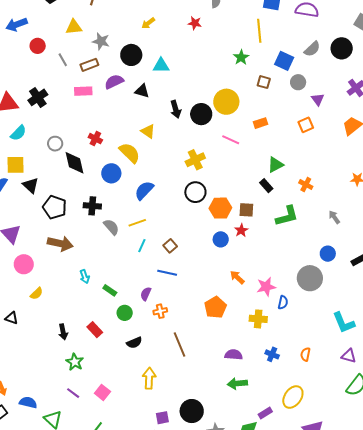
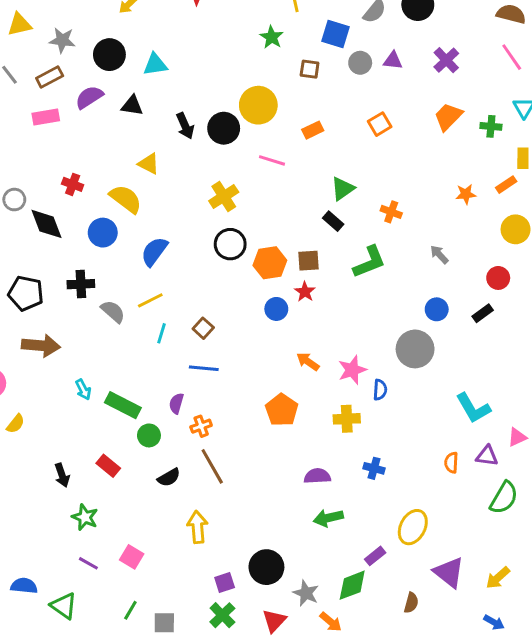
purple triangle: (318, 99) -> (393, 60), moved, turned -40
green rectangle: (110, 290) -> (123, 405), size x1.6
brown line: (180, 344) -> (212, 466), moved
orange semicircle: (305, 354) -> (451, 463), moved

